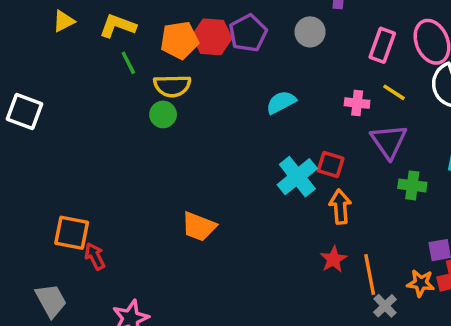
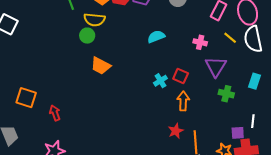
yellow line: (394, 92) -> (230, 38), moved
cyan cross: (297, 177) -> (160, 81), size x0.6
orange trapezoid: (199, 227) -> (101, 66), moved
red arrow: (95, 256) -> (55, 113), moved

